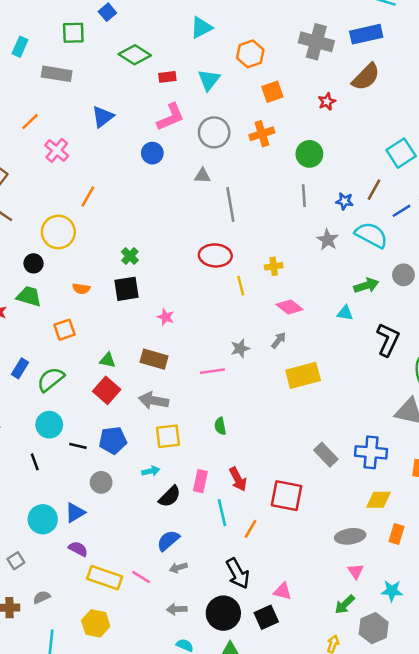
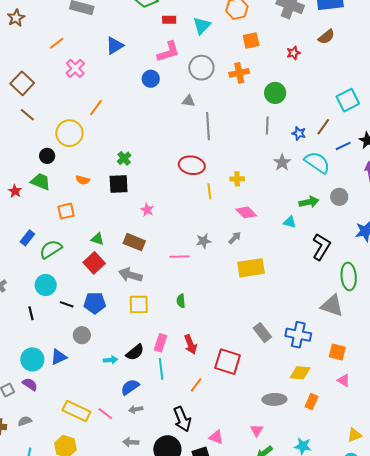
brown semicircle: (366, 77) -> (326, 37), size x0.7
cyan arrow: (151, 471) -> (110, 360), moved
cyan line: (222, 513) -> (161, 369), moved
purple semicircle: (78, 549) -> (30, 384), moved
pink triangle: (356, 571) -> (257, 430), moved

